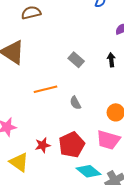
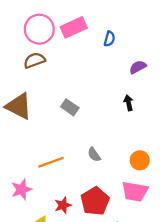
gray rectangle: (76, 60) -> (70, 107), moved
orange line: (45, 89) -> (51, 162), moved

